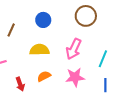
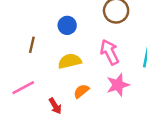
pink arrow: (74, 49) -> (110, 52), turned 140

